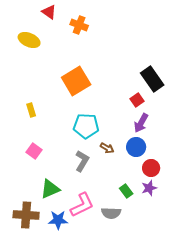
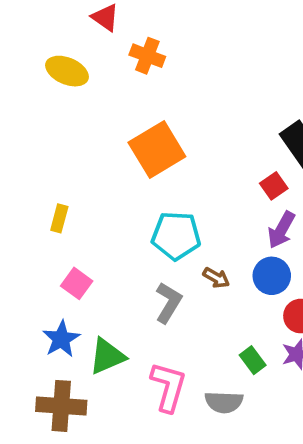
orange cross: (79, 25) -> (147, 56), moved
yellow rectangle: (31, 110) -> (59, 218), moved, turned 32
pink L-shape: (82, 205) -> (168, 387), turned -48
blue star: (58, 220) -> (61, 339), moved, turned -30

